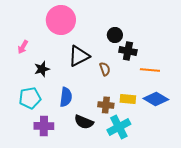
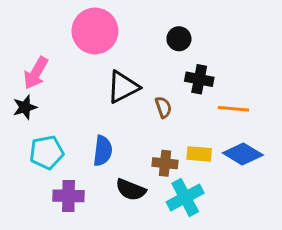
black circle: (115, 35) -> (179, 39), moved
pink arrow: (23, 47) -> (36, 73), size x1.5
black star: (42, 69) -> (25, 107), moved

